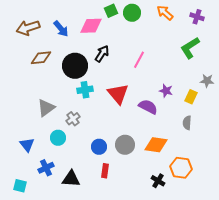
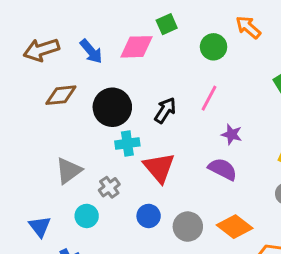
green circle: (132, 13) -> (214, 47), moved
black arrow: (102, 54) -> (165, 110), moved
purple star: (166, 91) -> (232, 134), moved
red triangle: (118, 94) -> (159, 168), moved
orange diamond: (156, 145) -> (235, 227), turned 30
blue circle: (99, 147) -> (149, 216), moved

